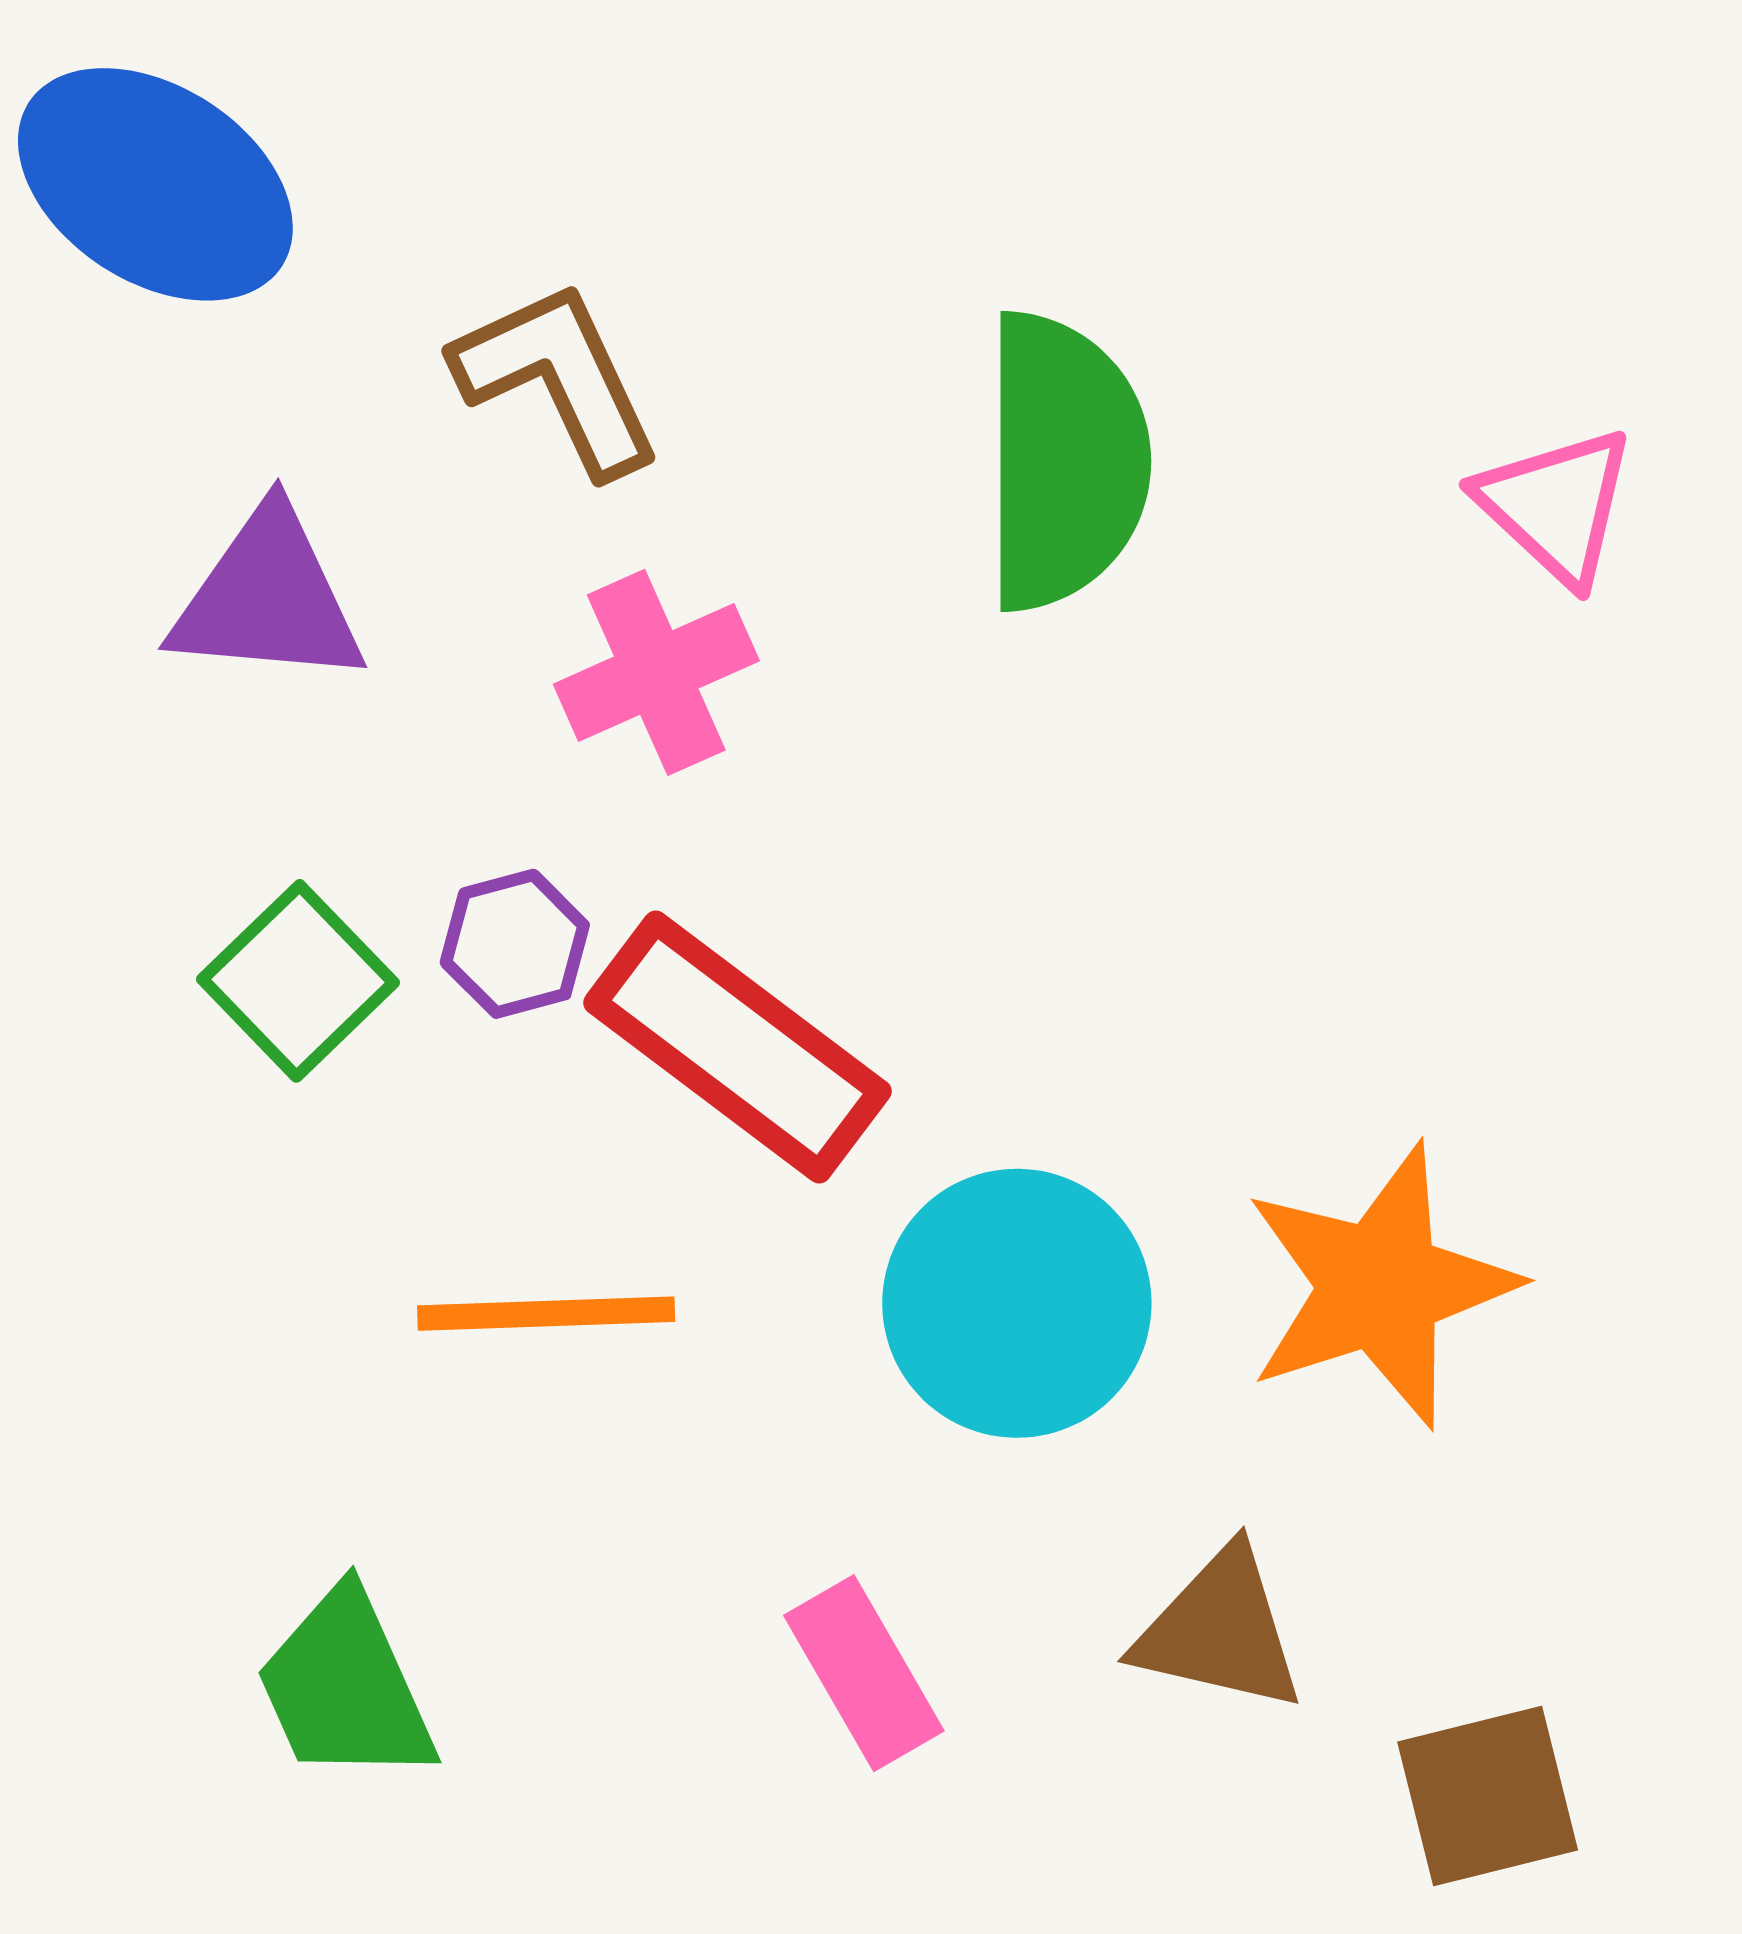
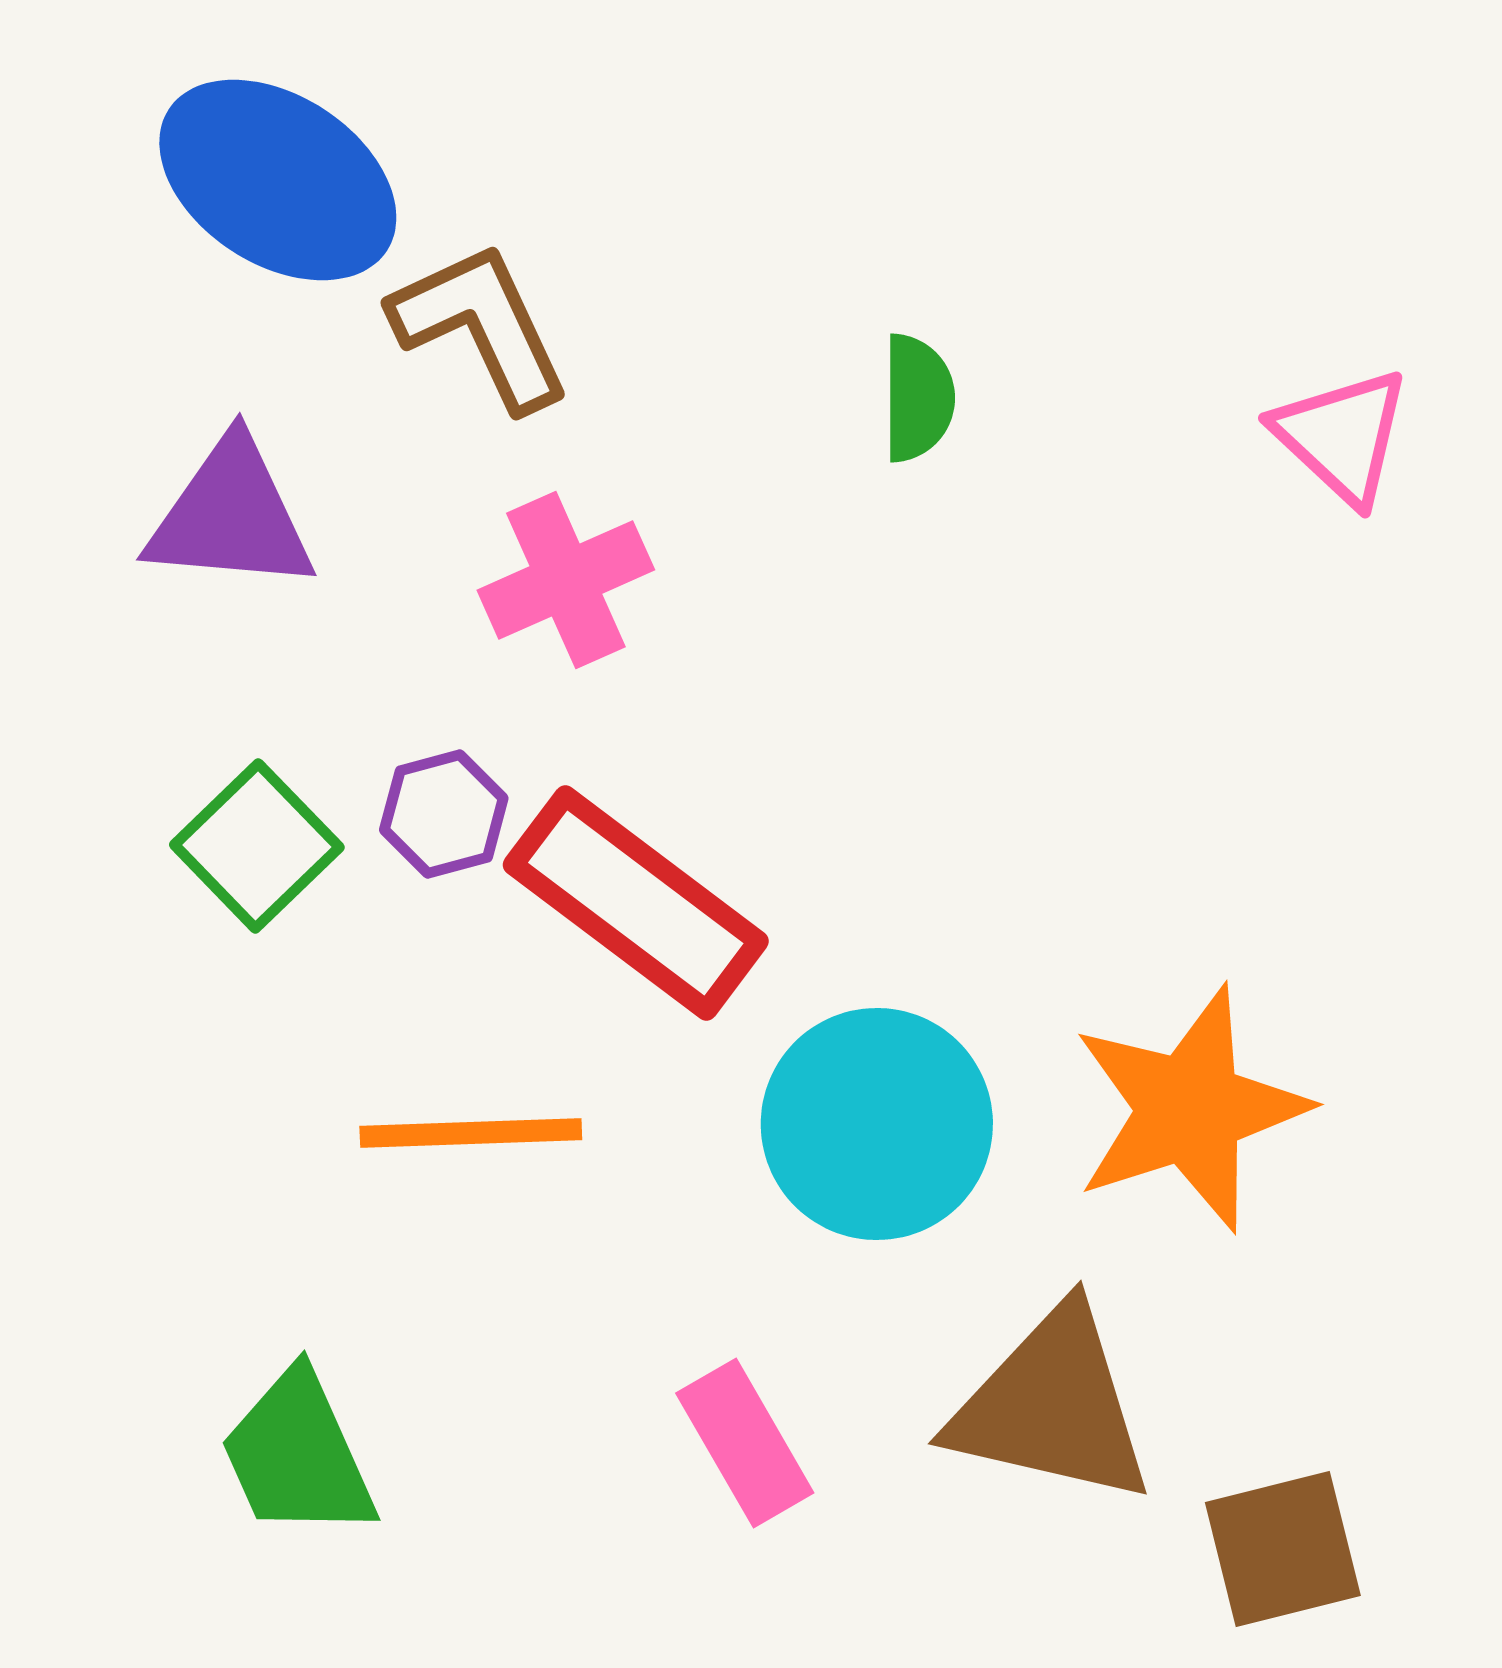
blue ellipse: (155, 184) -> (278, 180), moved
green semicircle: (1064, 461) -> (918, 398), size x0.5
brown triangle: (1220, 1630) -> (1052, 1406), size x1.4

